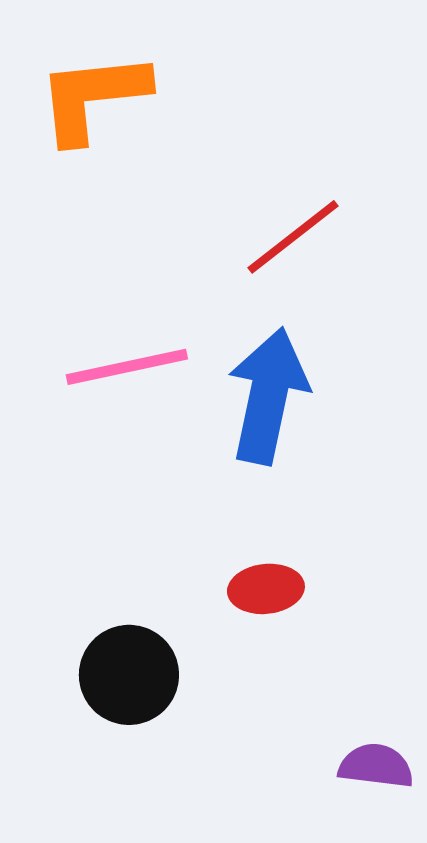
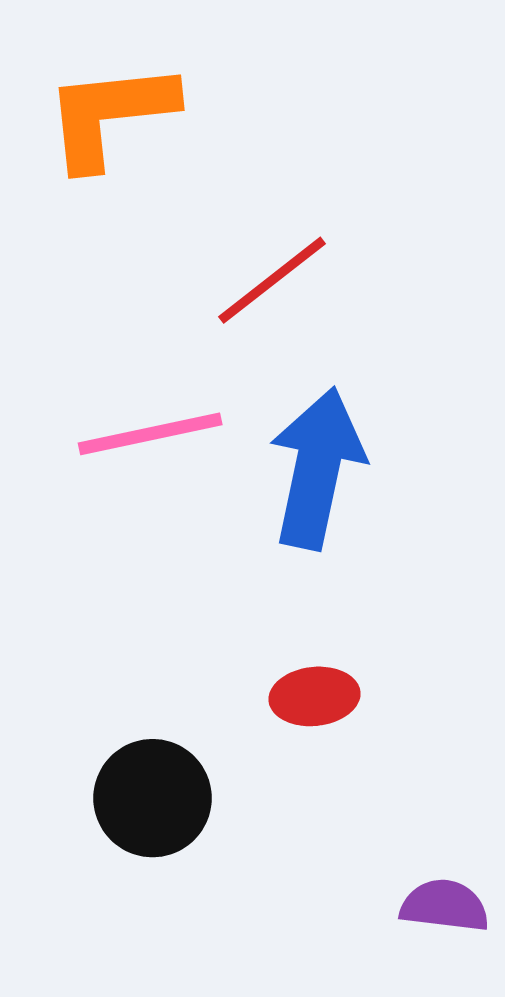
red line: (293, 237) -> (272, 280), moved

